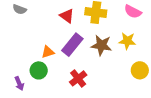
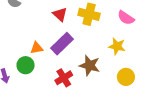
brown star: (101, 45) -> (90, 65), moved

